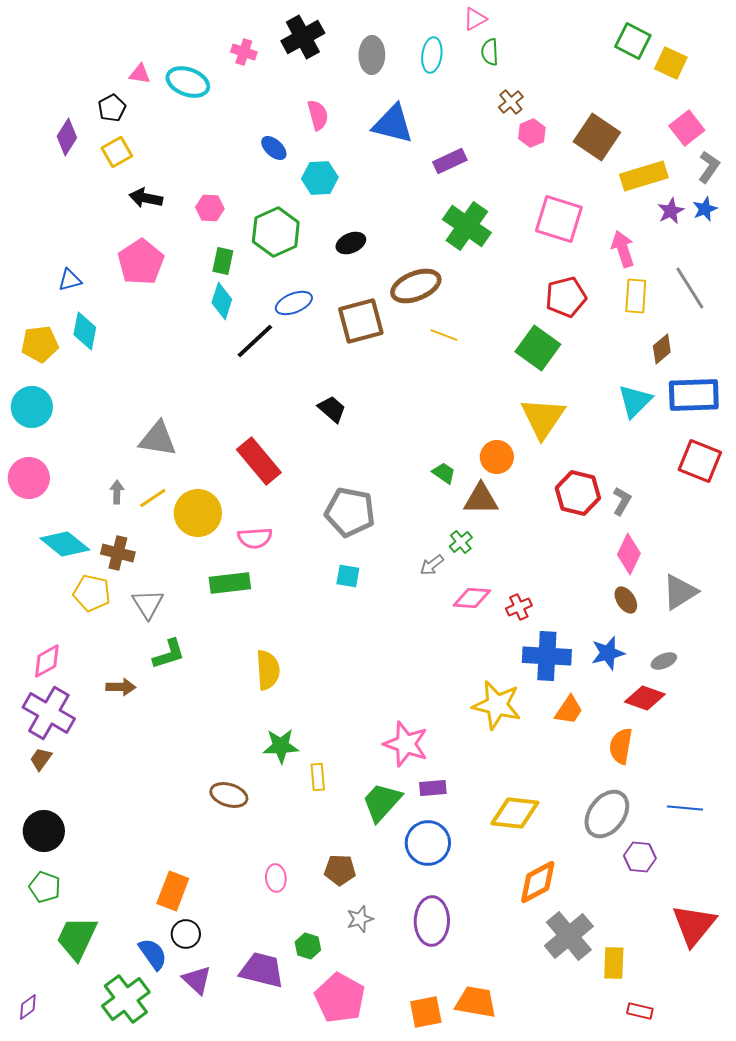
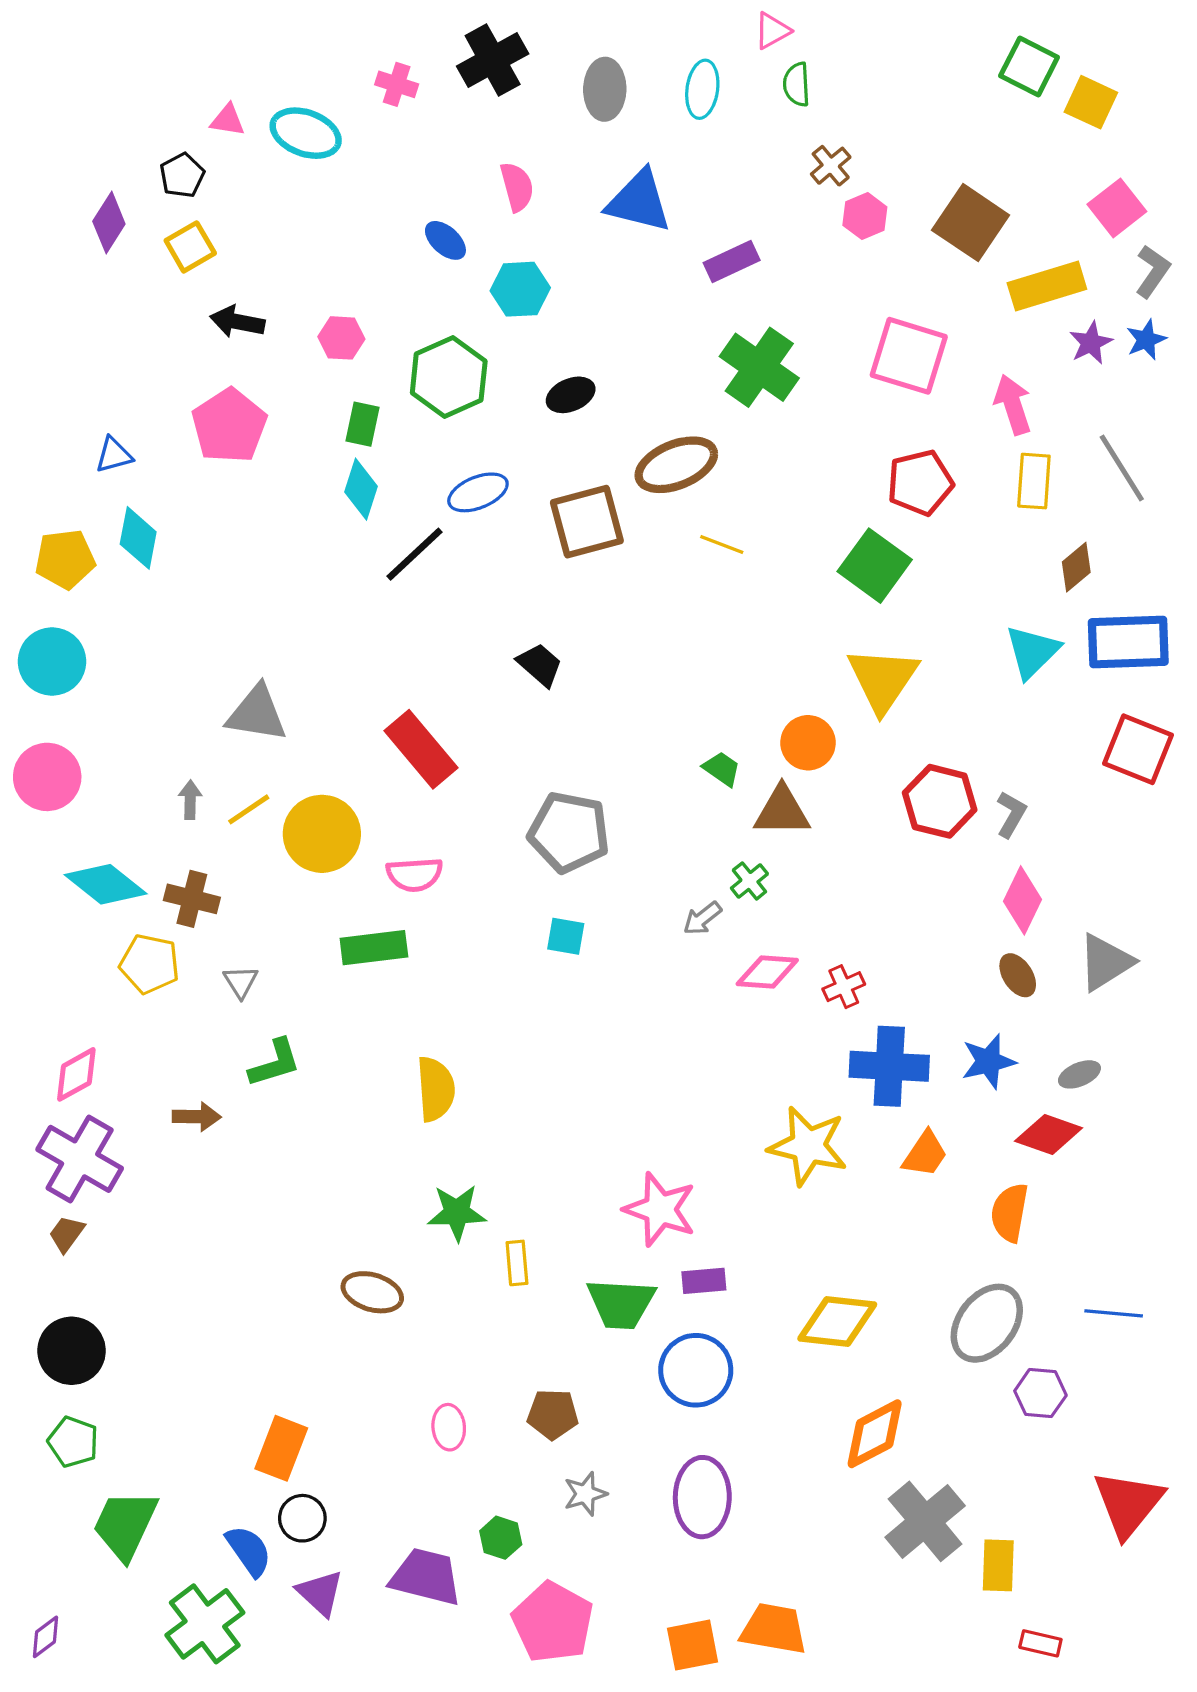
gray triangle: (148, 604) -> (241, 982), size x0.7
green trapezoid: (382, 802) -> (621, 1304), turned -129

